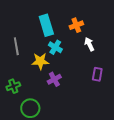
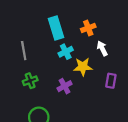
cyan cross: (55, 47) -> (66, 52), turned 32
yellow star: (40, 61) -> (83, 67), moved
green cross: (13, 86) -> (30, 81), moved

